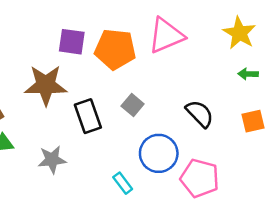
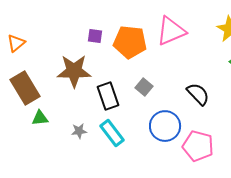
purple square: (72, 42) -> (95, 36), size x0.7
gray star: (52, 160) -> (79, 131), size x0.7
cyan rectangle: (123, 183) -> (112, 133), moved, size x1.5

